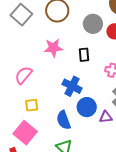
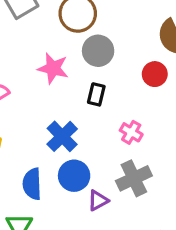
gray circle: (93, 24) -> (98, 51), moved
purple triangle: (106, 117) -> (98, 201), turned -40

